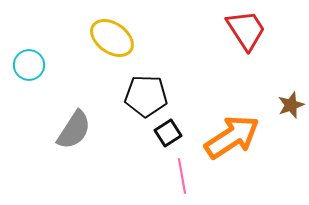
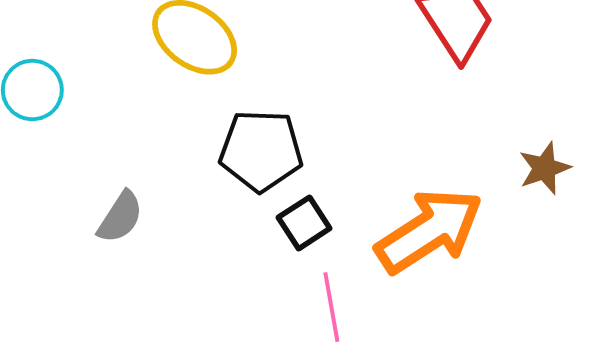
gray semicircle: (74, 130) -> (120, 217), size x0.7

